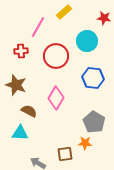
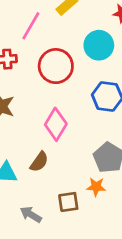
brown semicircle: (29, 111) -> (39, 162), moved, turned 98

